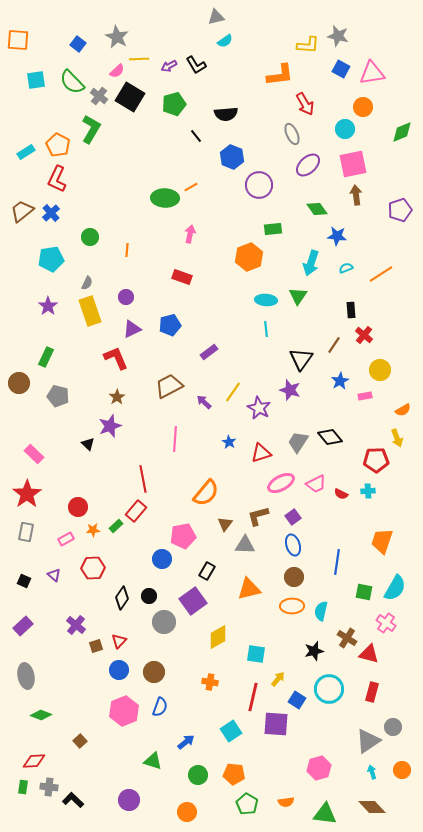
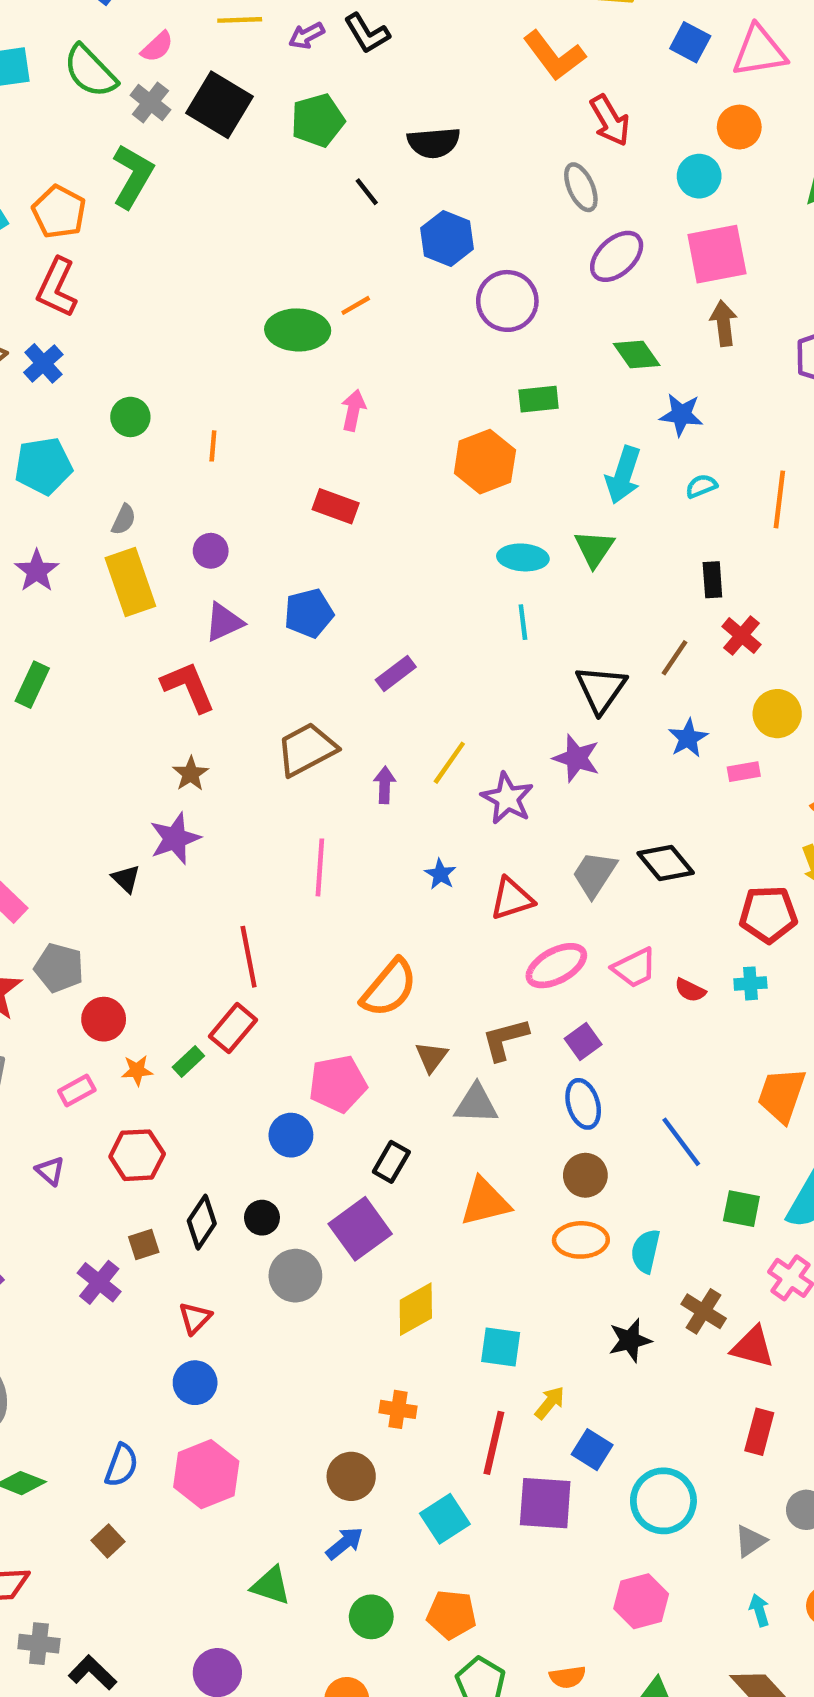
pink semicircle: (117, 71) -> (157, 47), moved
orange L-shape: (280, 75) -> (554, 56), turned 60
orange line: (381, 274) -> (779, 499), turned -50
gray pentagon: (58, 396) -> (59, 968), moved
purple arrow: (204, 402) -> (385, 785), turned 49
blue line: (337, 562) -> (681, 1142), turned -45
brown square: (96, 646) -> (144, 1244), moved
brown circle: (154, 672) -> (351, 1476), moved
cyan circle: (329, 689) -> (663, 1501), moved
blue semicircle: (160, 707) -> (121, 1465), moved
gray triangle: (368, 741) -> (750, 1541), size x0.6

